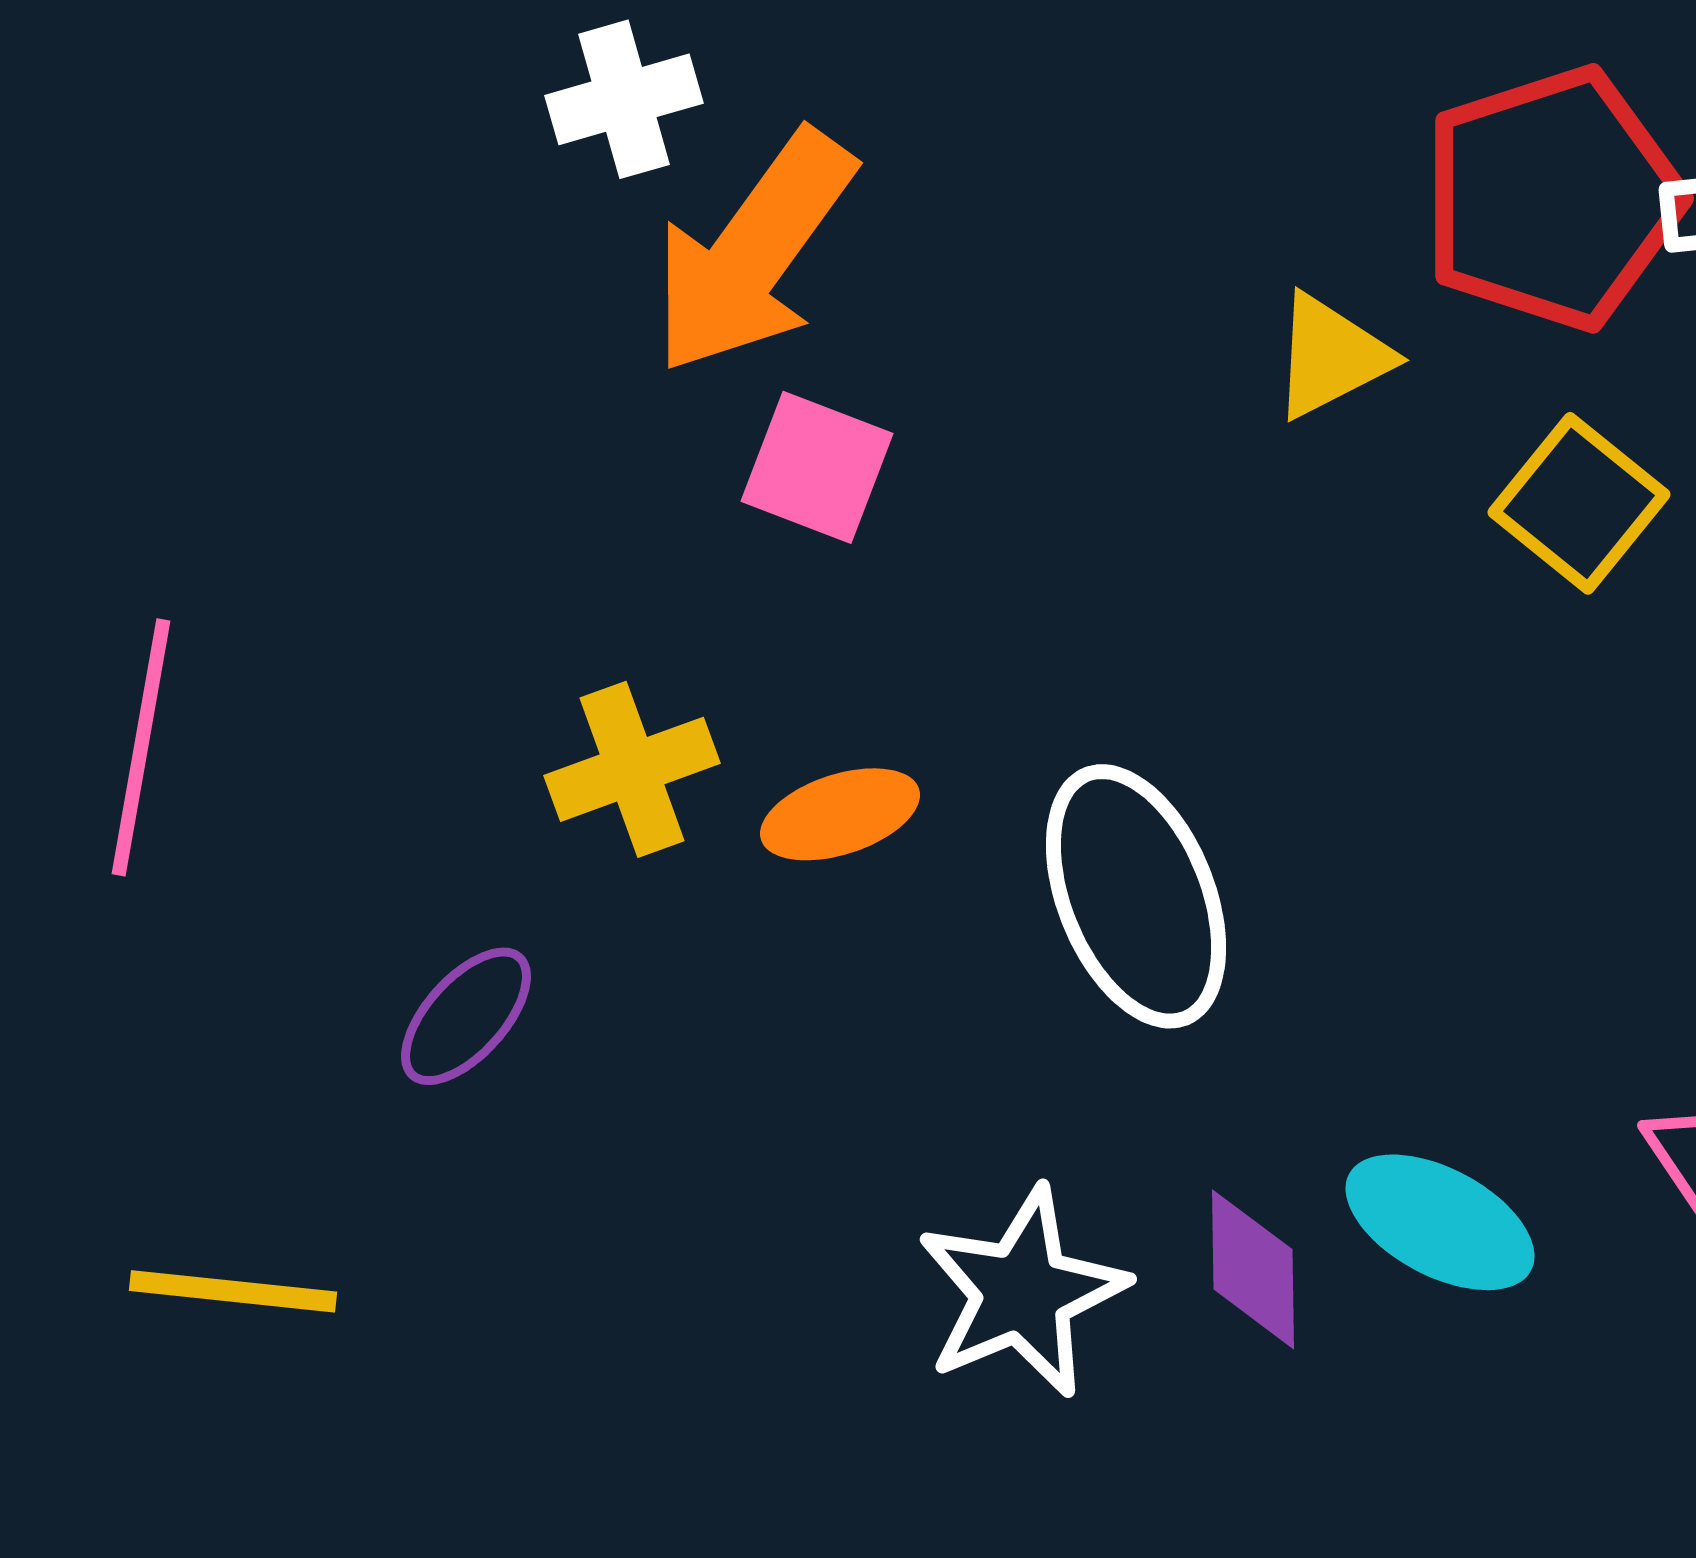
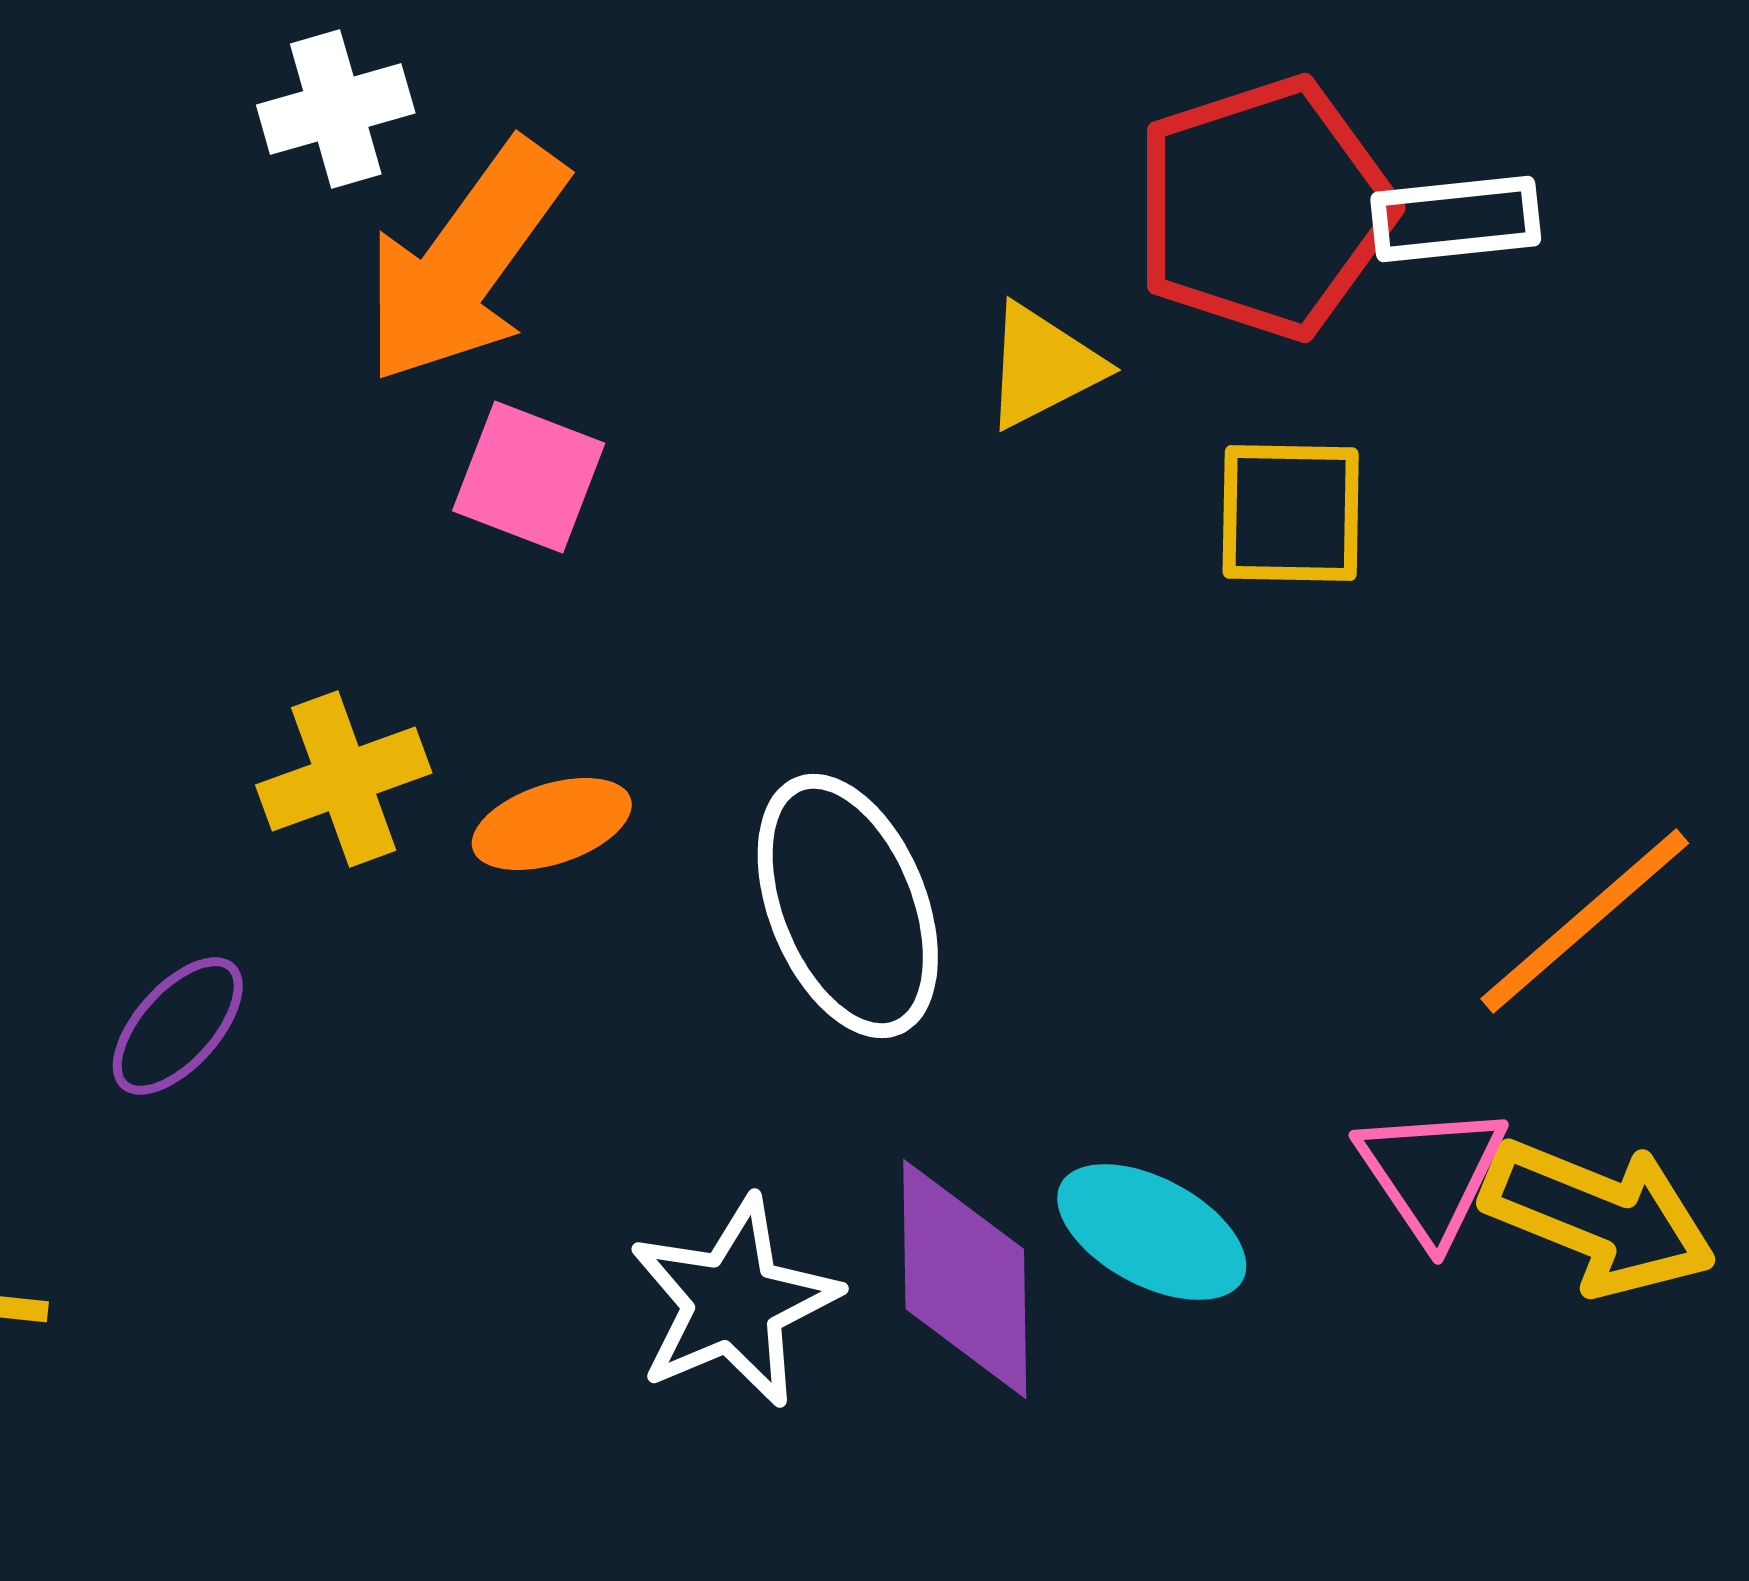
yellow square: (1579, 503) -> (1291, 513), turned -38
purple diamond: (1253, 1269) -> (965, 1279), size x1.5

